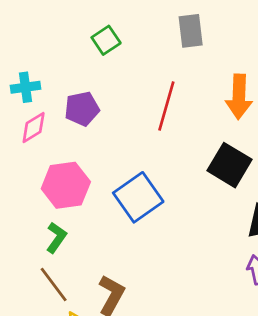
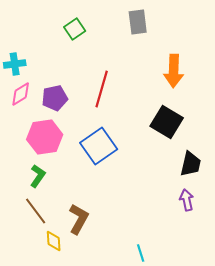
red line: (166, 106) -> (102, 89), moved
purple pentagon: (82, 109) -> (55, 98), moved

